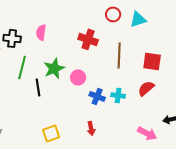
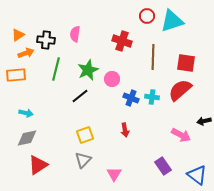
cyan triangle: (138, 19) -> (172, 21), size x1.4
black line: (38, 87) -> (80, 96), moved, turned 60
red semicircle: (146, 88) -> (180, 90), size x1.4

